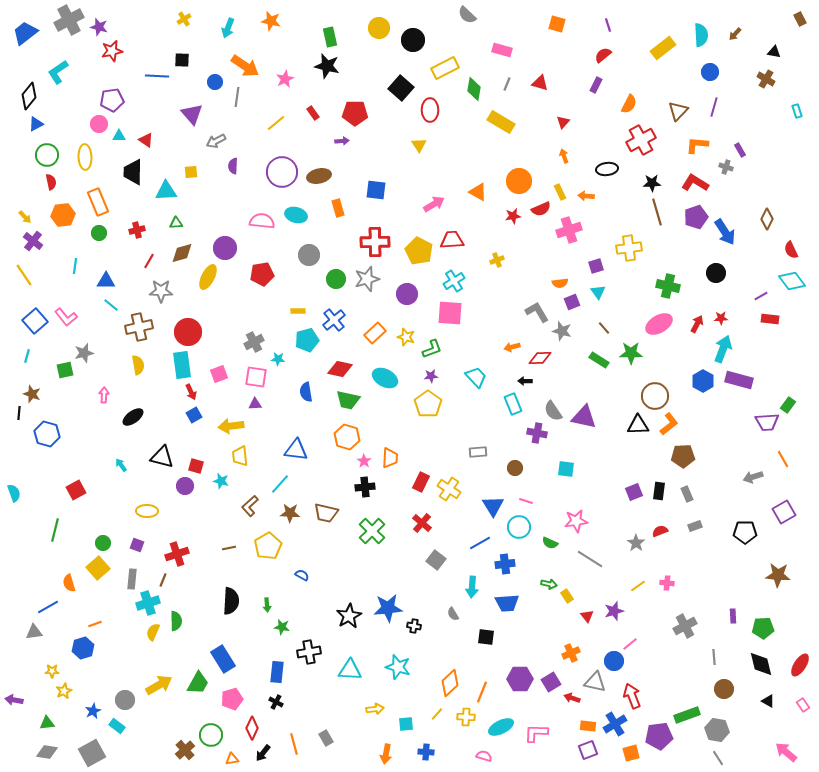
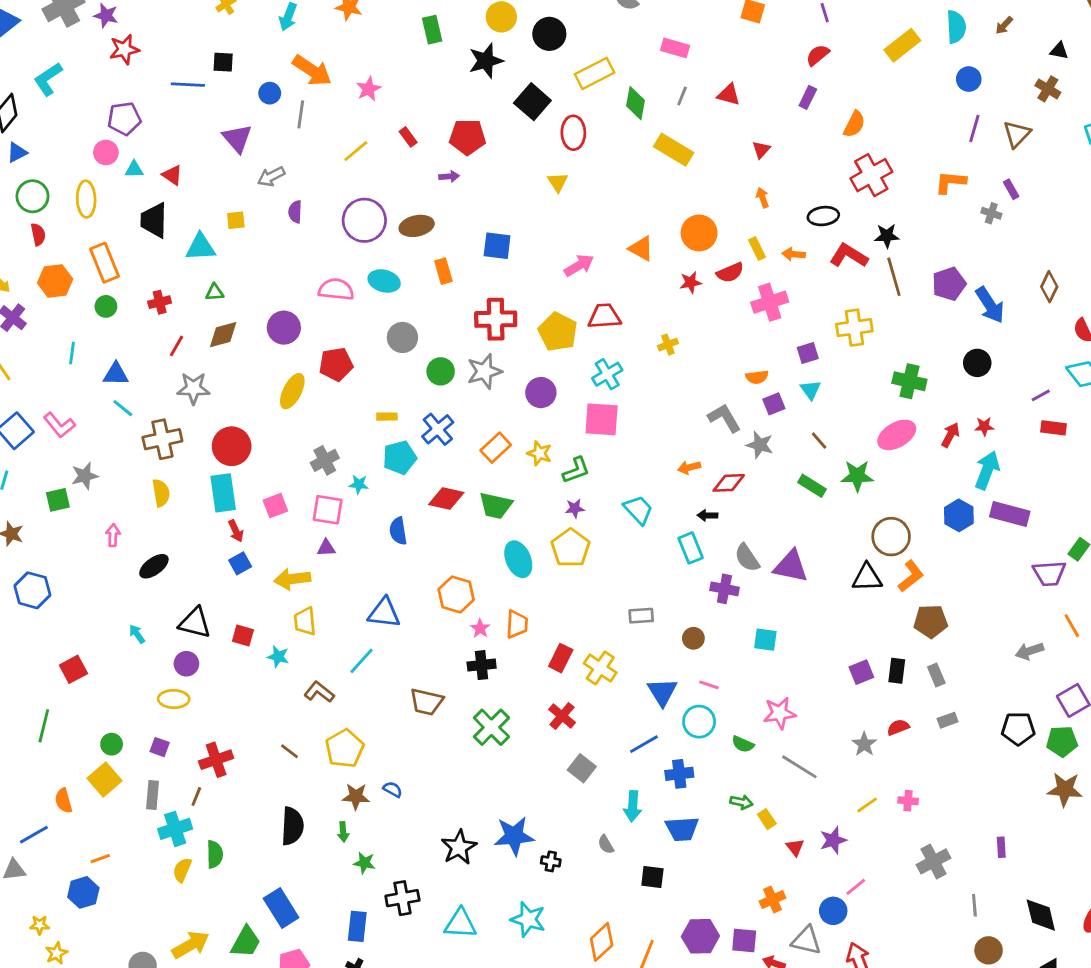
black star: (327, 66) -> (486, 61), moved, turned -30
brown triangle: (678, 111) -> (1017, 134), moved
red L-shape: (695, 183) -> (849, 256), moved
yellow ellipse: (208, 277) -> (292, 391), moved
cyan ellipse: (385, 378) -> (518, 559), moved, turned 40
green trapezoid: (348, 400) -> (496, 506), moved
purple circle: (185, 486) -> (186, 664), moved
brown L-shape: (250, 506) -> (319, 692), turned 80
brown star: (290, 513) -> (356, 796), moved
brown line: (229, 548) -> (289, 751), turned 48
green pentagon: (763, 628) -> (1062, 741), moved
purple square: (551, 682) -> (744, 940), turned 36

